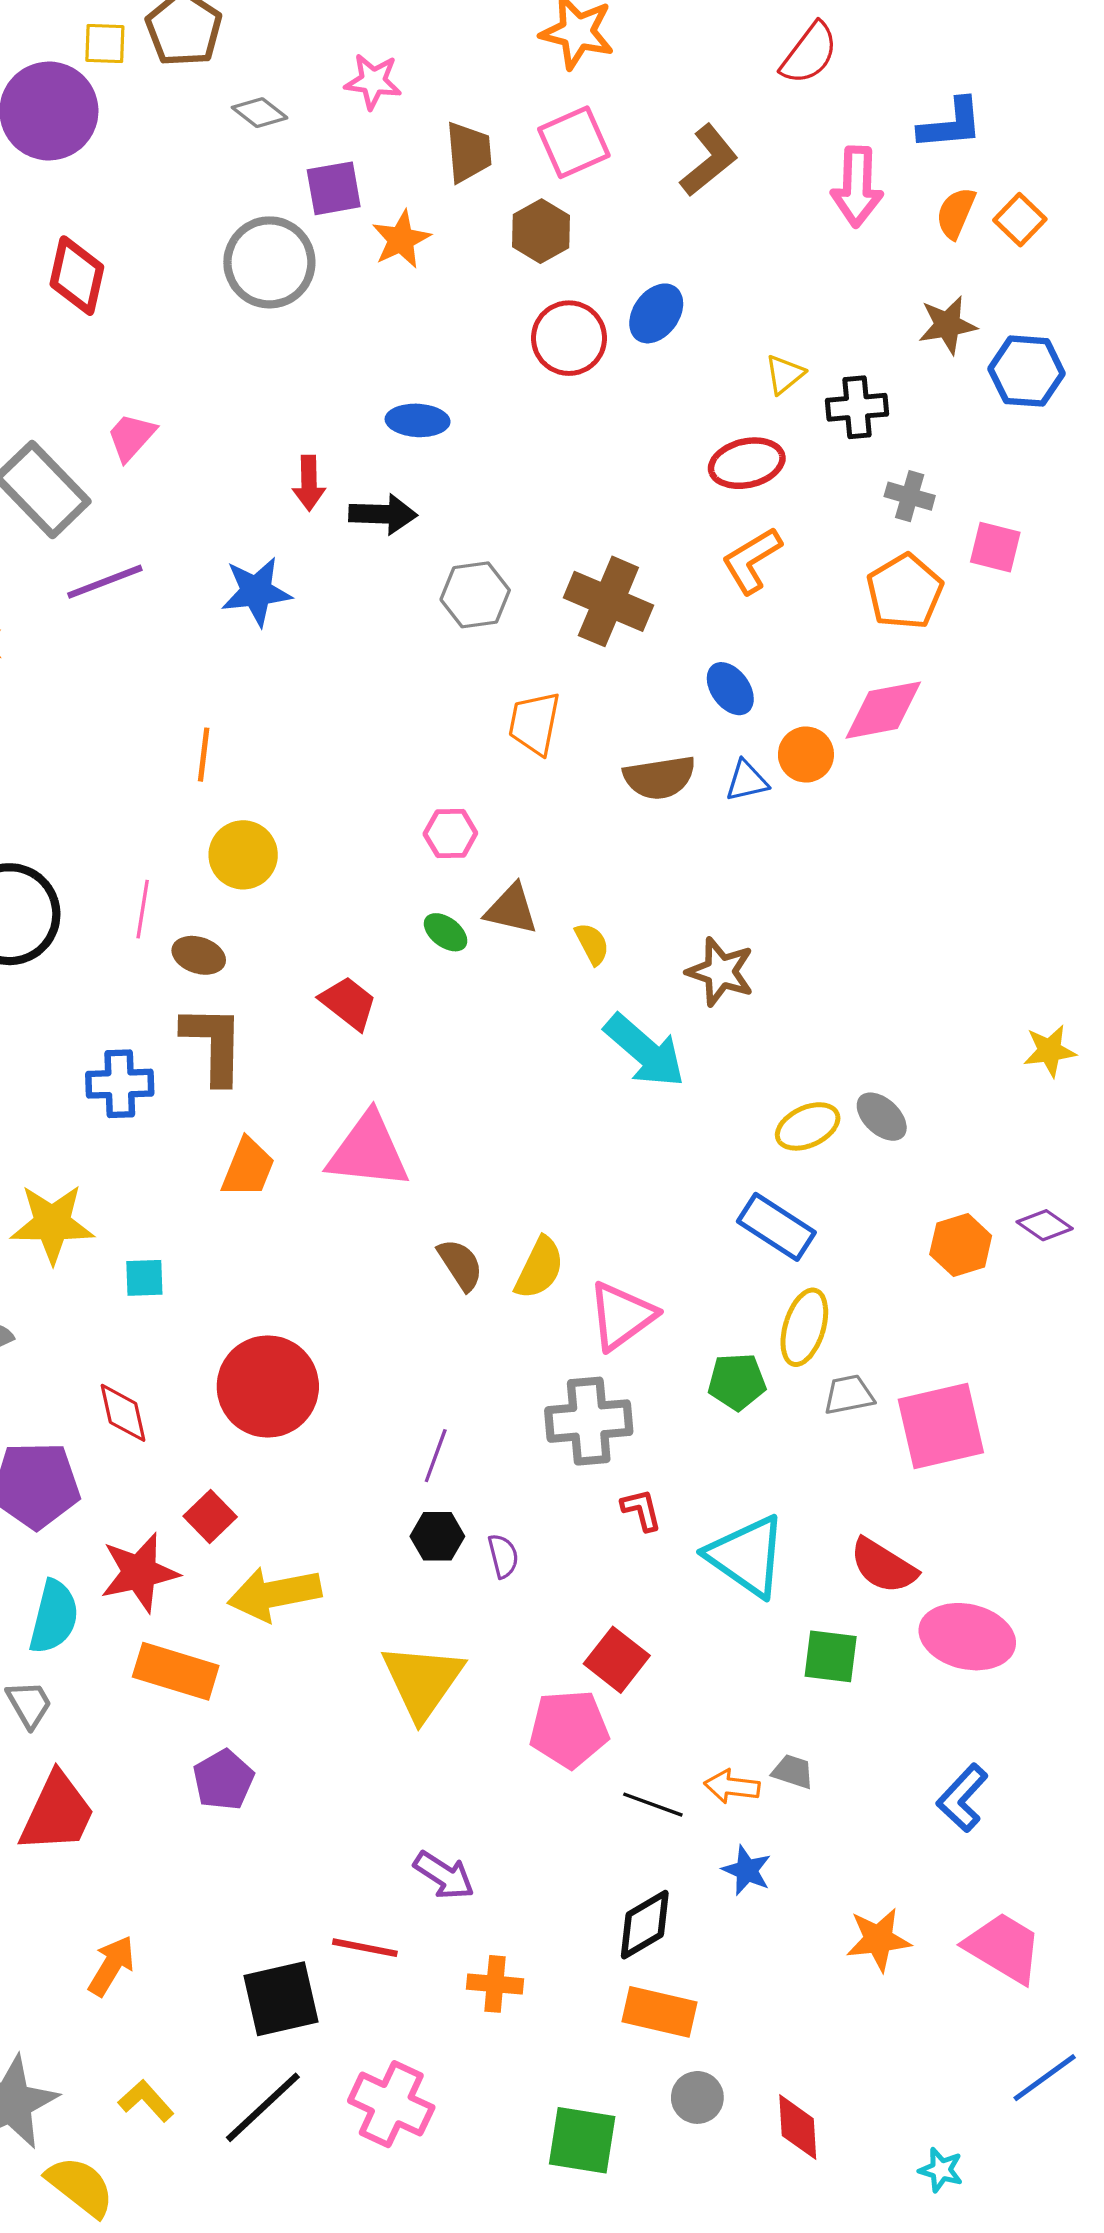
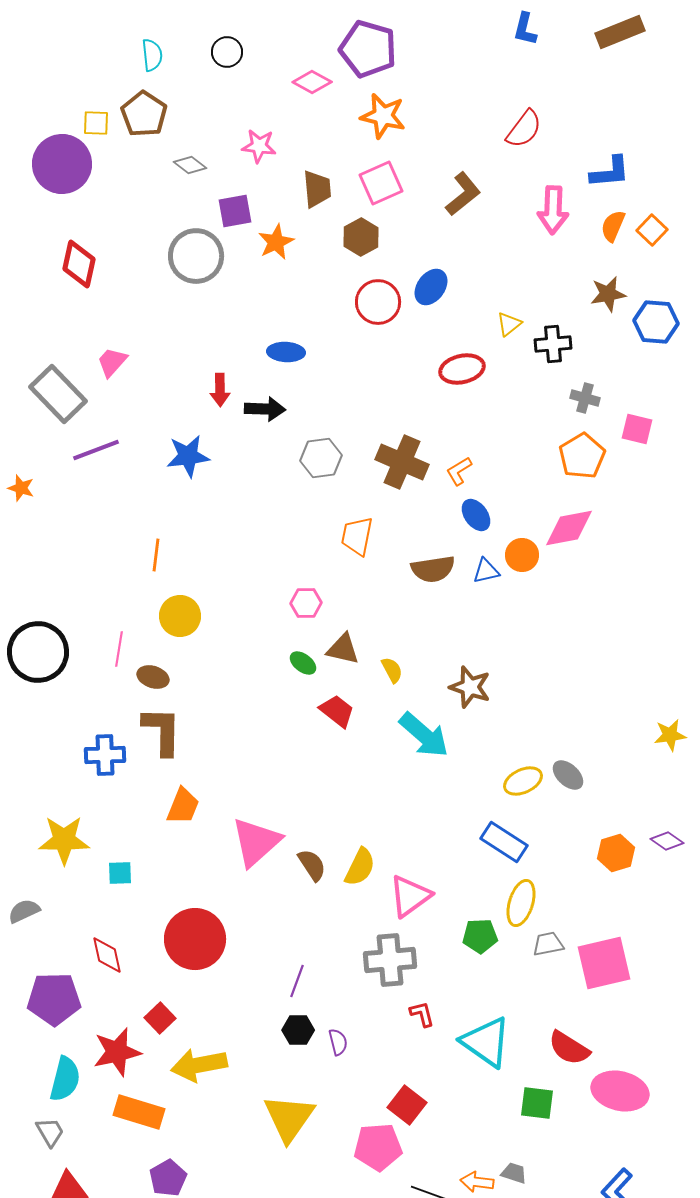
red ellipse: (747, 463) -> (462, 369), moved
orange L-shape: (752, 560) -> (459, 471), moved, size x0.7
red trapezoid: (348, 1003) -> (337, 711), moved
pink triangle: (368, 1151) -> (256, 842), moved, turned -48

